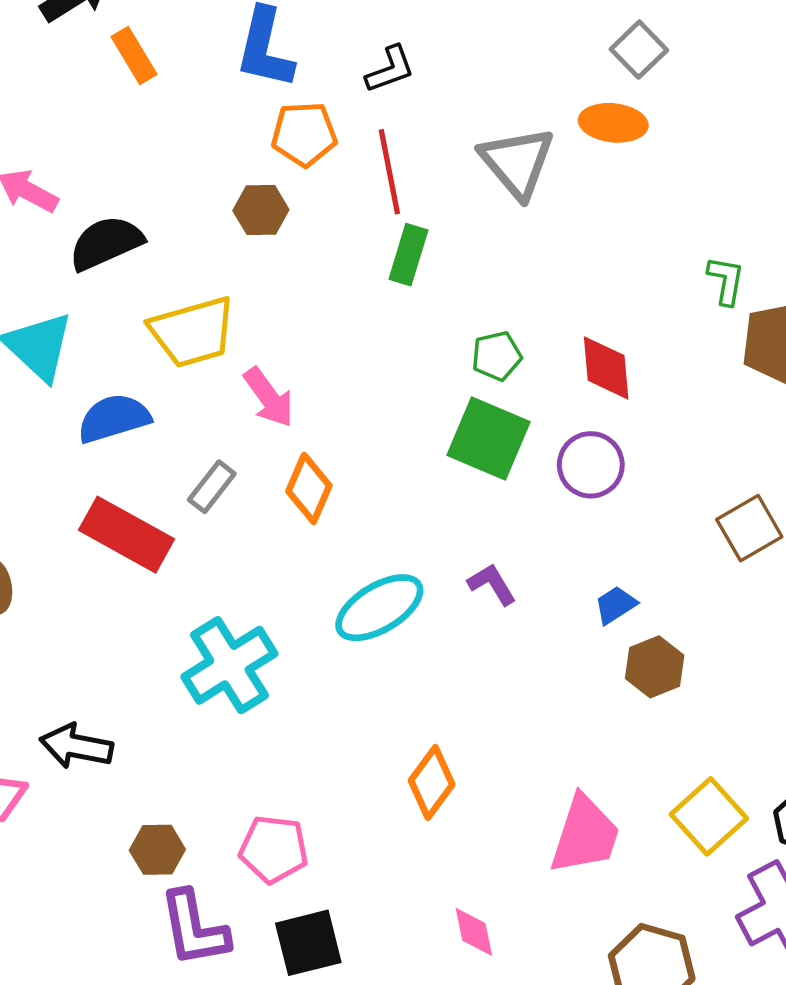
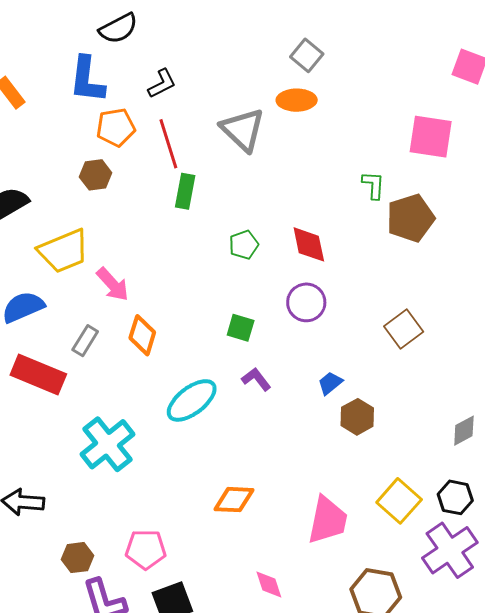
green square: (489, 438) -> (241, 328), moved, size x0.6
orange diamond: (432, 782) -> (234, 500), turned 63

